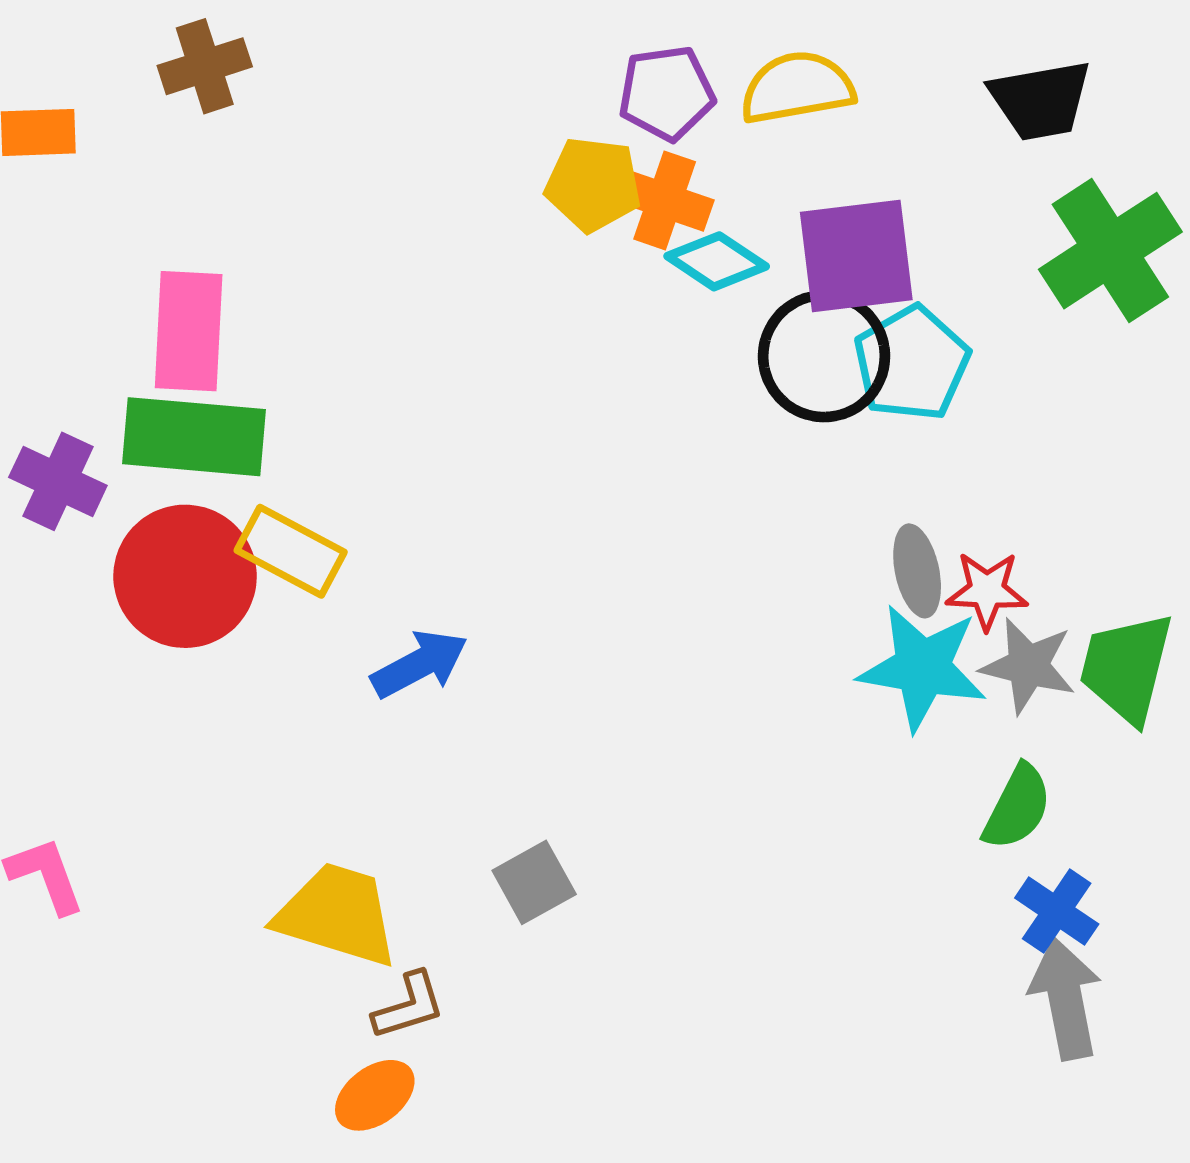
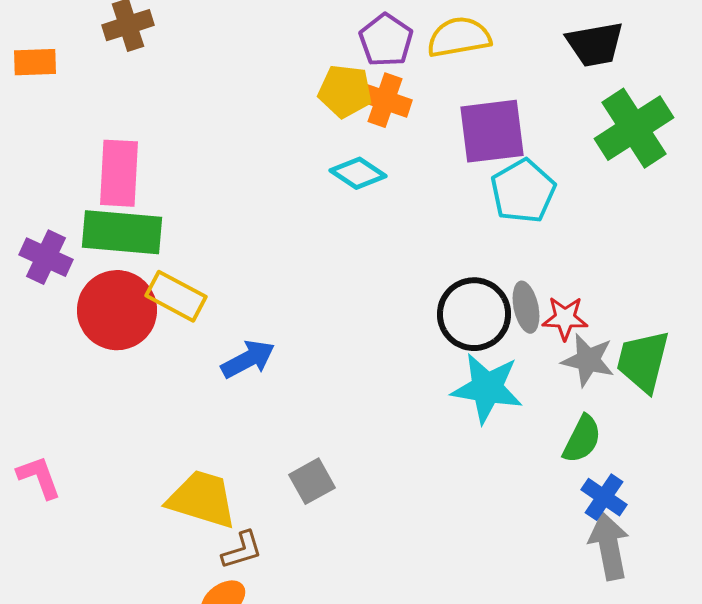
purple pentagon: (667, 93) -> (386, 40), turned -30
cyan diamond: (717, 261) -> (358, 173), moved
black circle: (824, 356) -> (474, 314), moved
cyan star: (922, 668) -> (487, 388), moved

